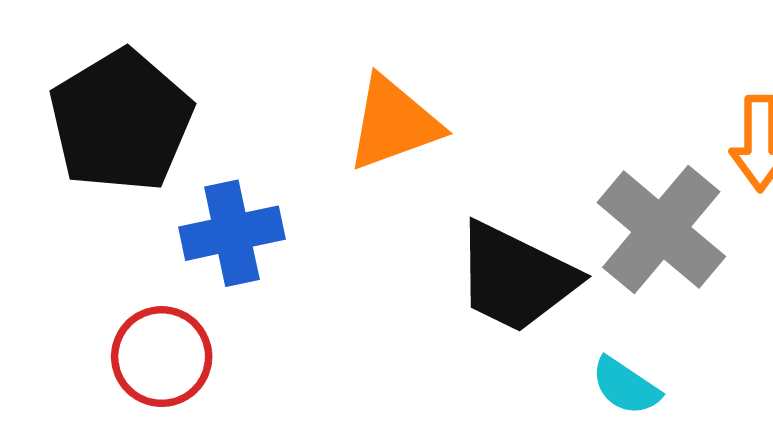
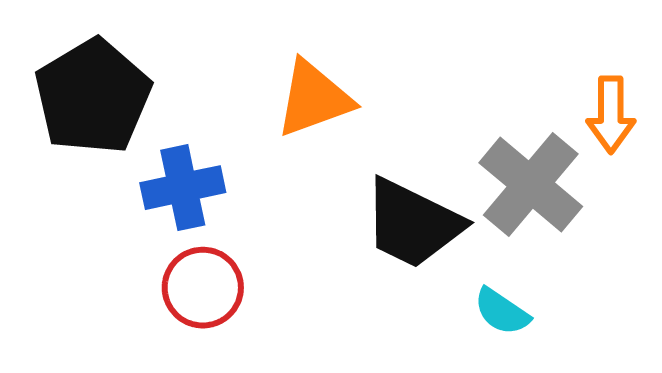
red circle: (162, 357) -> (203, 288), moved

